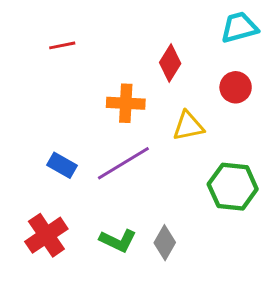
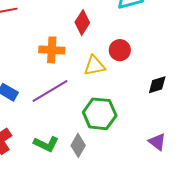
red circle: (236, 87) -> (120, 50), moved
green hexagon: (233, 187) -> (100, 114), moved

